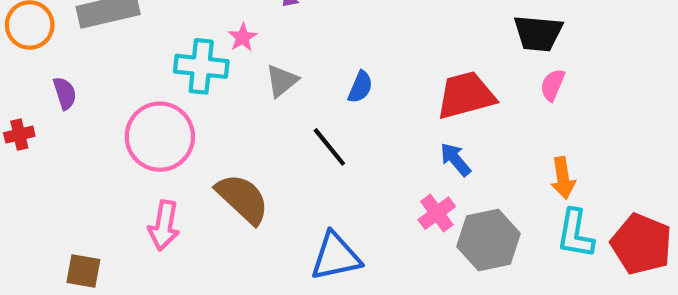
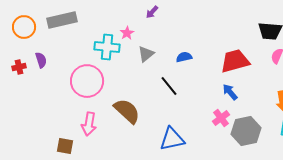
blue semicircle: (360, 87) -> (184, 57), turned -126
red cross: (19, 135) -> (19, 67), moved
brown square: (83, 271) -> (65, 146), moved

